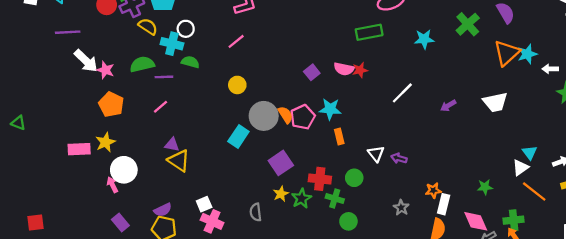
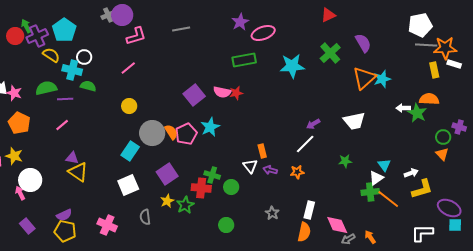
cyan star: (424, 39) -> (292, 66), size x1.4
white arrow: (550, 69) -> (403, 108), moved
purple square: (312, 72) -> (194, 95), size x1.5
white line: (402, 93) -> (305, 144), moved
cyan star: (330, 109) -> (210, 127), turned -30
orange rectangle: (339, 137) -> (262, 151), moved
yellow star: (105, 142) -> (14, 156), turned -30
green star: (485, 187) -> (345, 161), moved
orange star: (433, 190) -> (297, 172), moved
green cross: (335, 198) -> (212, 175), moved
white square: (204, 204) -> (128, 185), moved, size x1.5
green cross: (514, 220) -> (370, 192), moved

